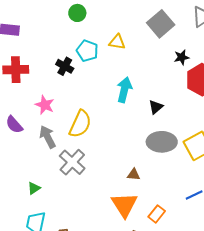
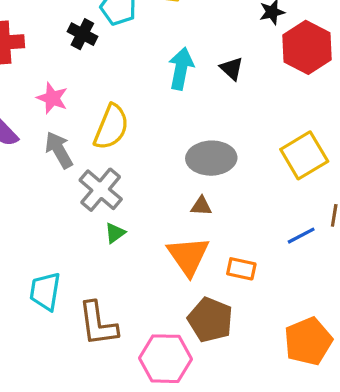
black triangle: (156, 107) -> (232, 69), moved, turned -35
gray ellipse: (162, 142) -> (211, 158), moved
green triangle: (34, 188) -> (115, 233), moved
orange rectangle: (157, 214) -> (241, 269), turned 66

